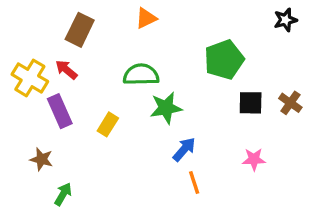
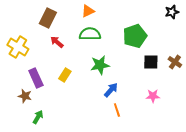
red arrow: (66, 70) -> (57, 42), moved
green semicircle: (141, 75) -> (90, 34), moved
purple rectangle: (60, 111) -> (36, 78), moved

